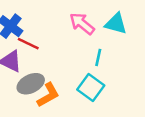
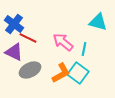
pink arrow: (82, 24) -> (63, 42), moved
orange L-shape: (48, 95) -> (61, 73), moved

